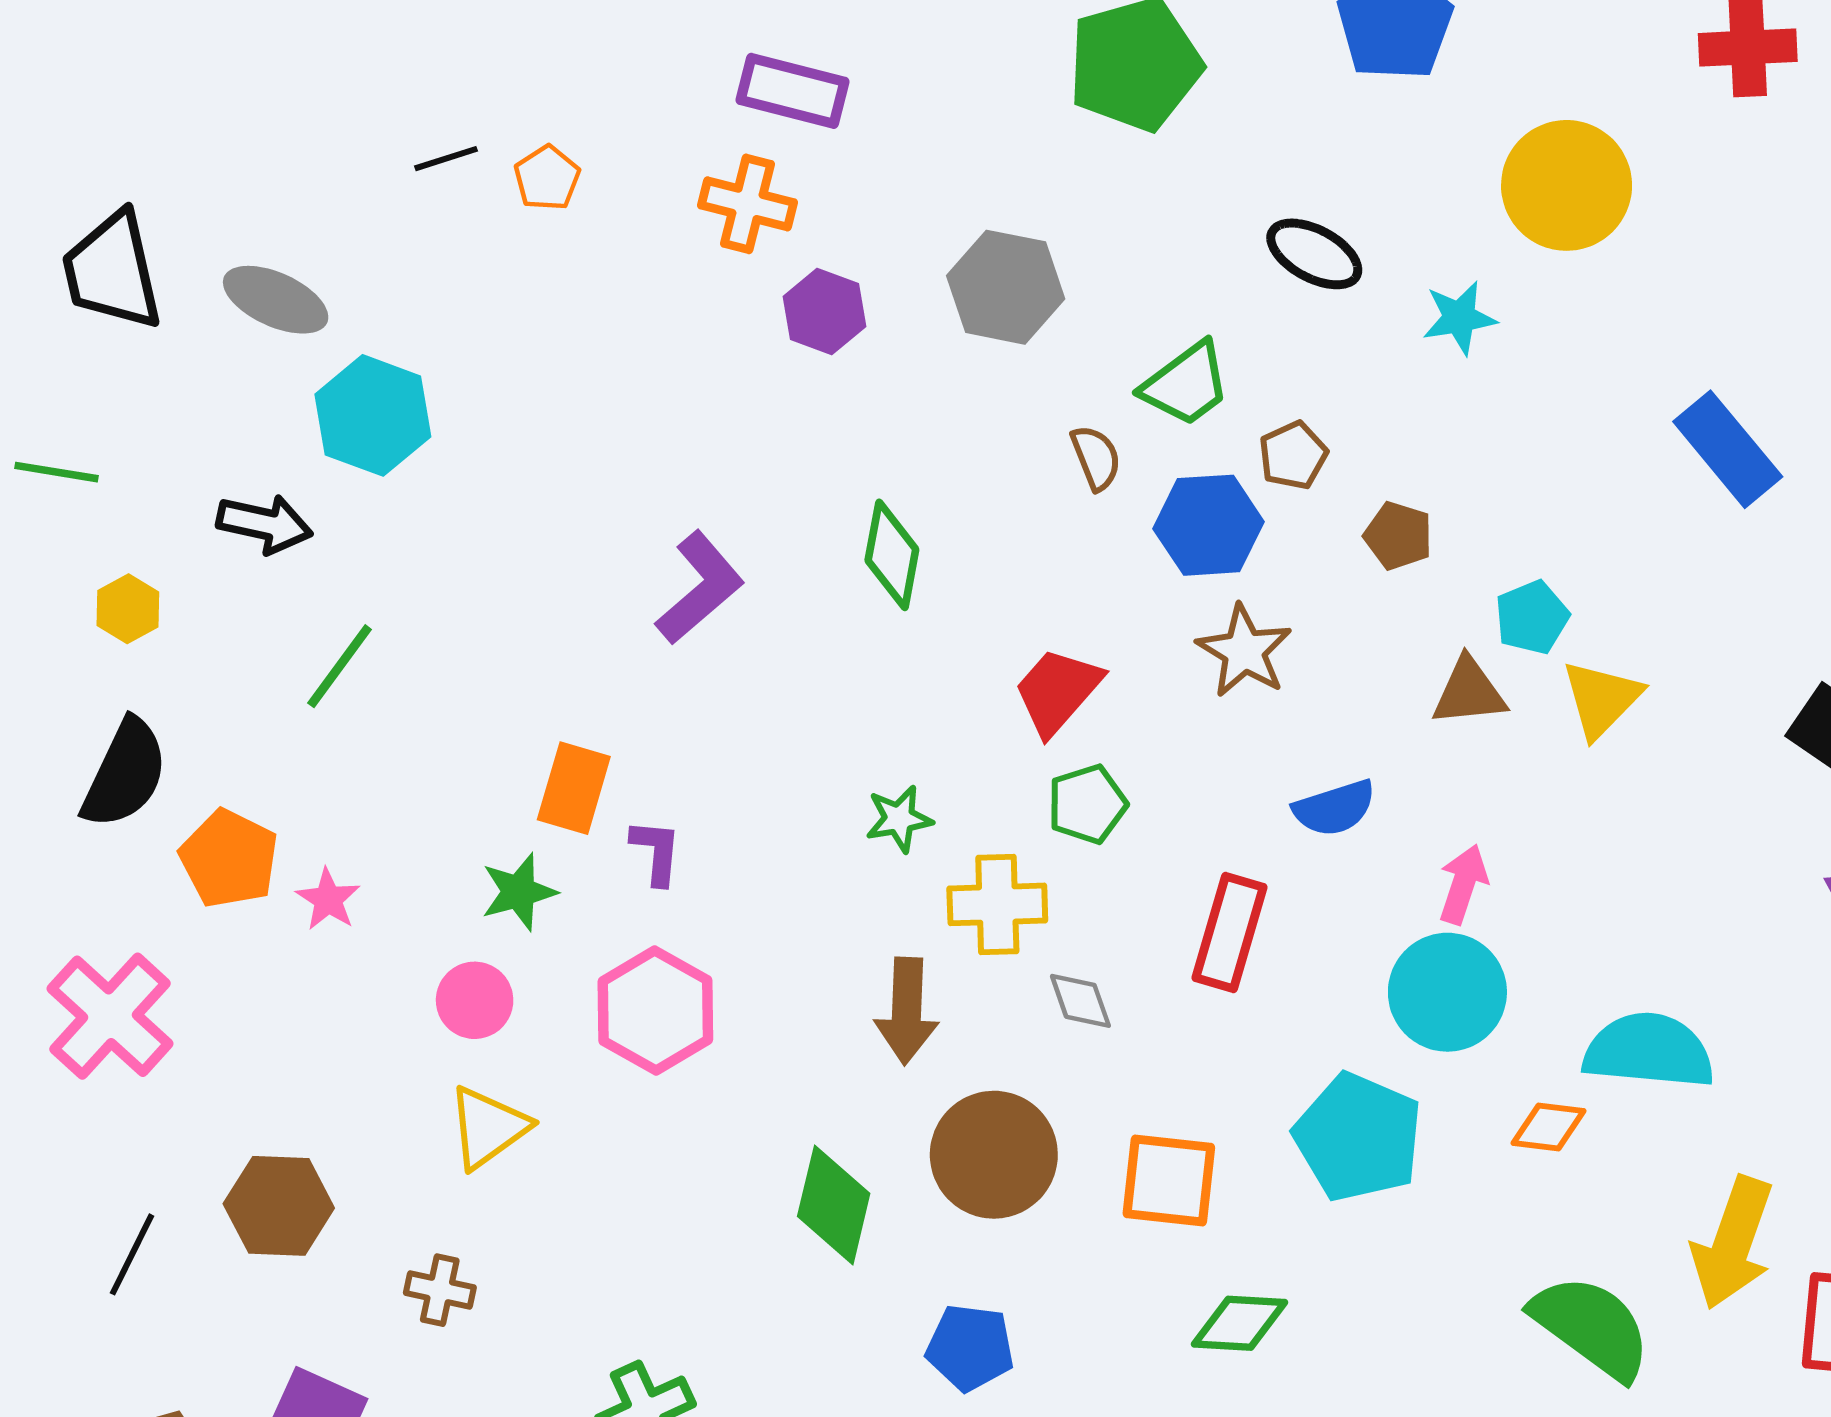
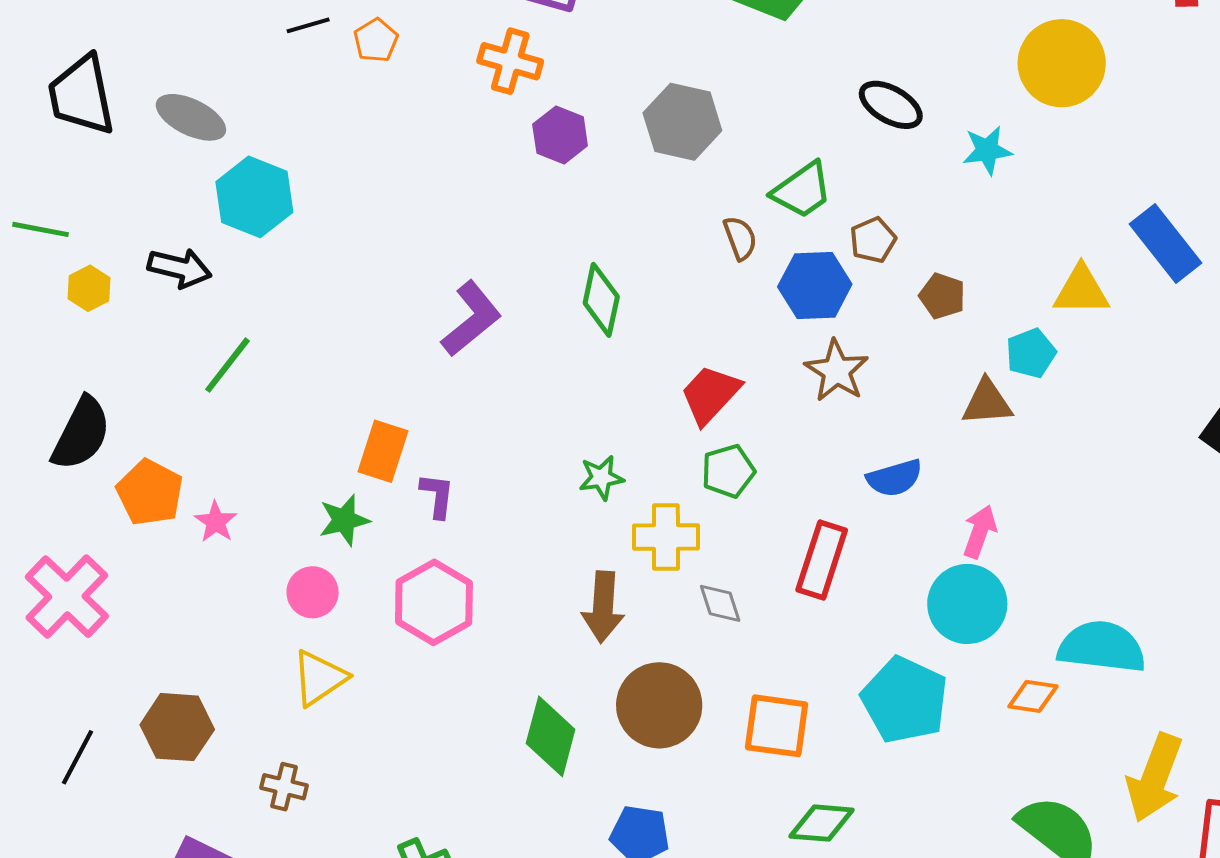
yellow hexagon: (128, 609) -> (89, 288), moved
yellow triangle: (1601, 699) -> (1081, 290), moved, turned 44

